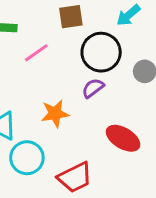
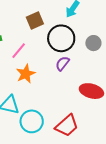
orange star: (55, 114) -> (26, 74), moved

